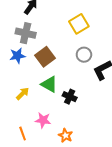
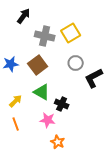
gray cross: (26, 33) -> (45, 36), moved
pink star: (43, 120) -> (48, 120), moved
orange line: (23, 133) -> (16, 124), moved

